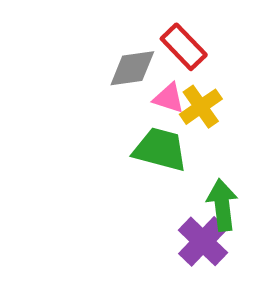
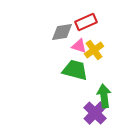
red rectangle: (184, 47) -> (86, 22), turned -70

